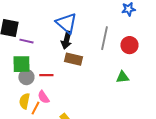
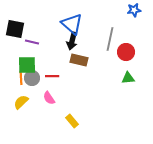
red circle: (129, 45) -> (126, 52), moved
yellow semicircle: (24, 101) -> (21, 102), moved, turned 35
orange line: (35, 108) -> (21, 78), moved, turned -32

